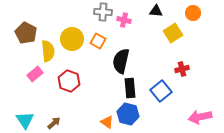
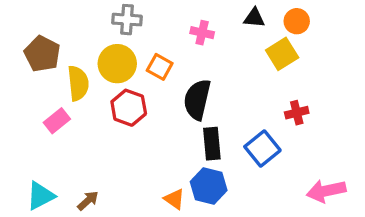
gray cross: (103, 12) -> (127, 20), moved
orange circle: (193, 13) -> (297, 21), moved
red hexagon: (69, 81) -> (129, 108), moved
cyan triangle: (25, 120) -> (41, 196), turned 36

